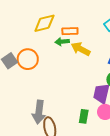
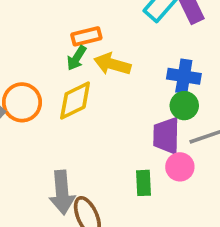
yellow diamond: (44, 23) -> (75, 101), moved
green arrow: (62, 42) -> (76, 58), turned -40

